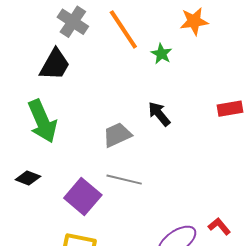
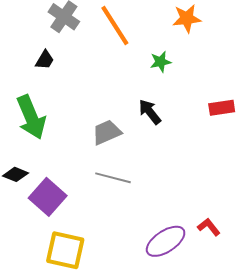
green star: (161, 54) -> (161, 62), moved, turned 30
black trapezoid: (55, 65) -> (45, 60), size x0.6
purple square: (83, 196) -> (48, 197), moved

